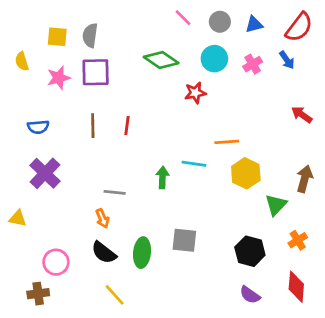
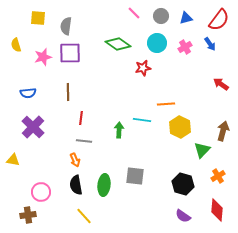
yellow square: (57, 37) -> (38, 18), moved
red line: (127, 126) -> (81, 118), moved
black semicircle: (104, 253) -> (76, 185), turned 42

